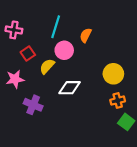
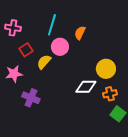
white diamond: (70, 88) -> (86, 87), moved

